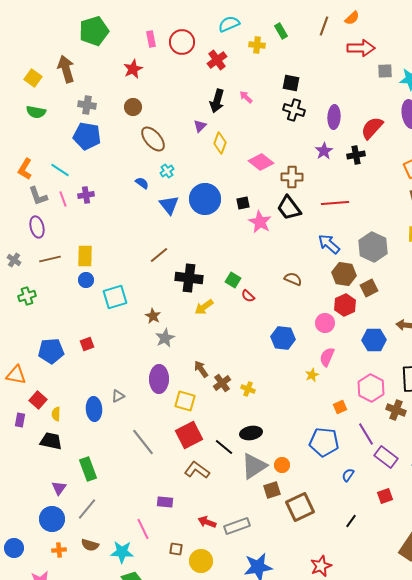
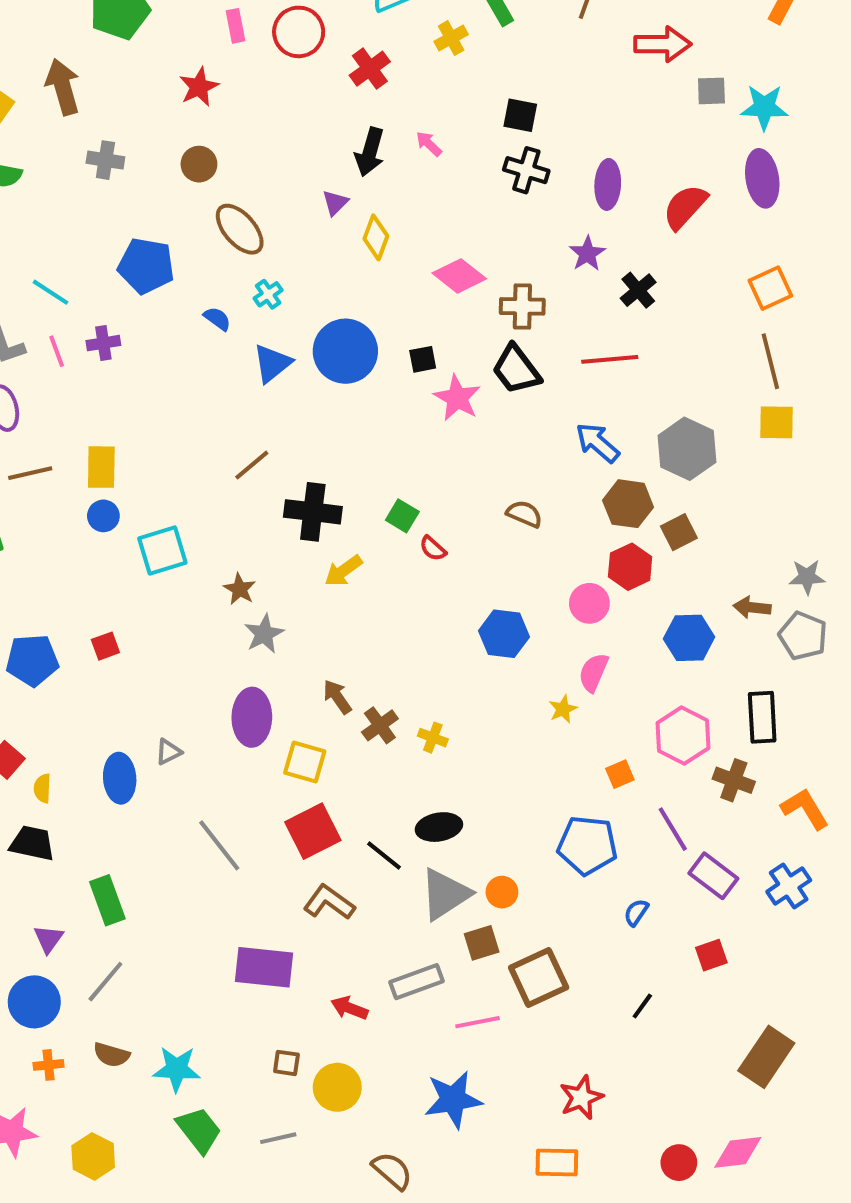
yellow cross: (257, 45) -> (451, 38), turned -35
blue pentagon: (87, 136) -> (146, 266), moved
black cross: (356, 155) -> (638, 290), moved, turned -30
blue triangle: (169, 205) -> (272, 363), turned 30
purple rectangle: (165, 502) -> (264, 967), size x1.8
gray rectangle: (237, 526) -> (417, 982), moved
pink line: (143, 529) -> (478, 1022), moved, turned -75

